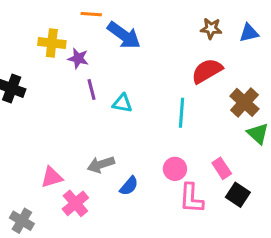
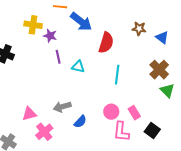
brown star: (211, 28) -> (139, 29), moved
blue triangle: (249, 33) -> (162, 38), moved, turned 48
red semicircle: (207, 71) -> (106, 43), moved, turned 135
pink rectangle: (222, 168) -> (134, 113), moved

